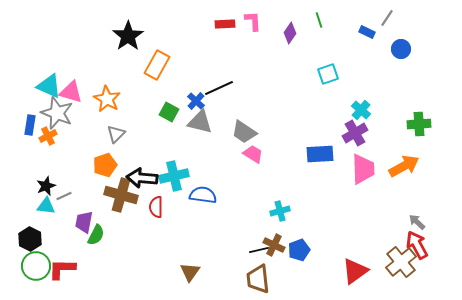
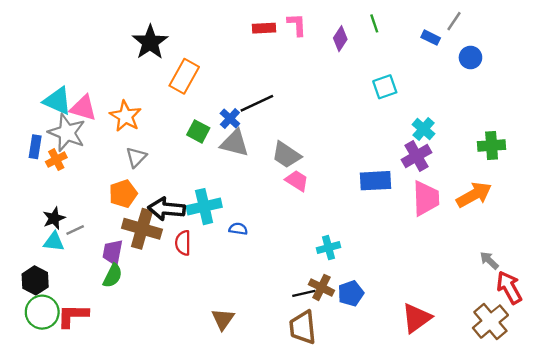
blue semicircle: (203, 195) -> (238, 229), size x0.6
purple trapezoid: (84, 222) -> (113, 252), moved
red arrow: (417, 245) -> (509, 287), moved
brown cross: (401, 262) -> (490, 322), moved

